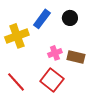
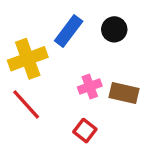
red square: (52, 80) -> (85, 131), size x0.6
red line: (16, 82) -> (26, 104), moved

